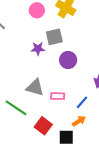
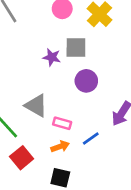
orange arrow: (79, 121) -> (60, 146), moved
red square: (43, 126) -> (22, 158), moved

